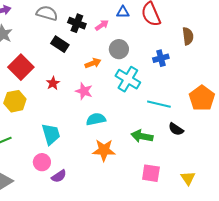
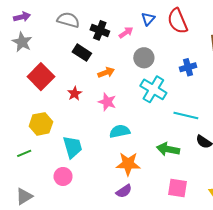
blue triangle: (123, 12) -> (148, 19), turned -48
orange arrow: (93, 63) -> (106, 72), moved
yellow hexagon: (15, 101) -> (41, 124), moved
purple semicircle: (59, 176) -> (124, 191), moved

